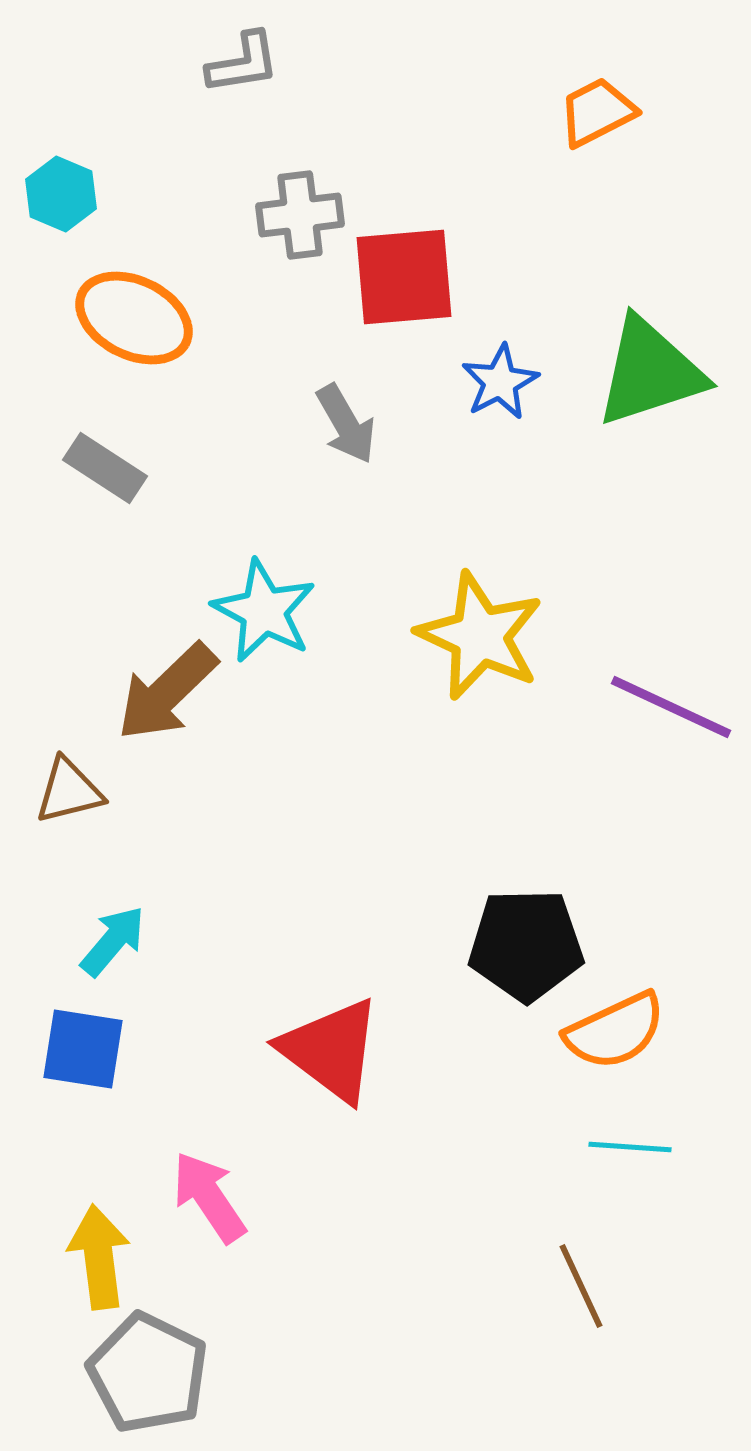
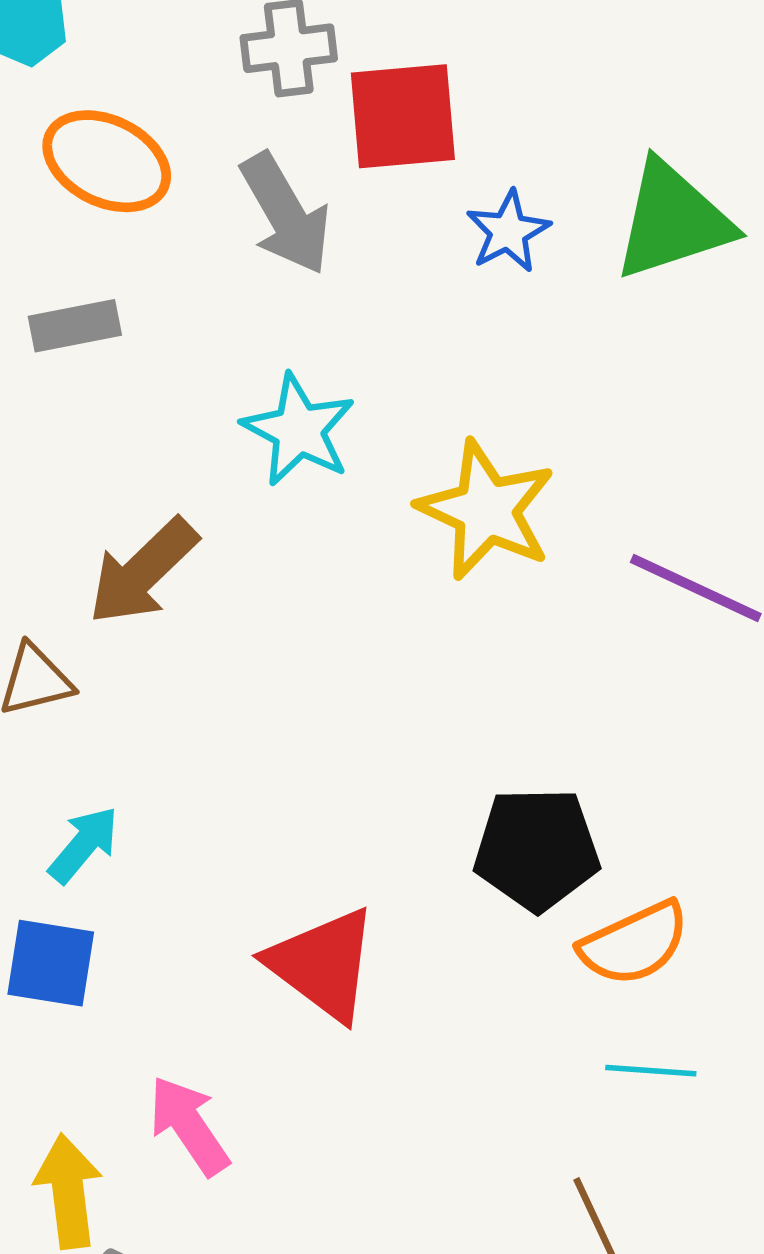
gray arrow: (346, 424) -> (285, 214), moved, size x1.4
gray rectangle: (105, 468) -> (75, 326), turned -44
cyan star: (264, 611) -> (299, 430), moved

